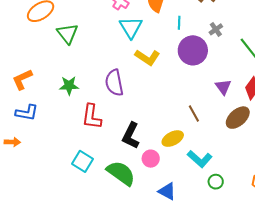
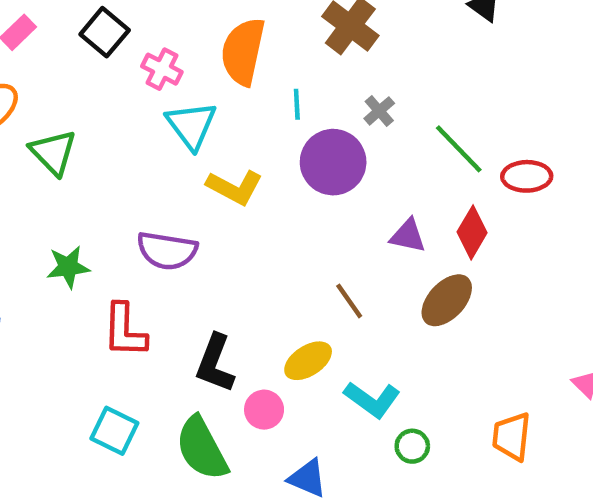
purple semicircle: (114, 83) -> (167, 251), turned -64
purple triangle: (223, 87) -> (408, 236), turned -36
green semicircle: (121, 173) -> (202, 448), turned -148

